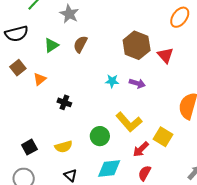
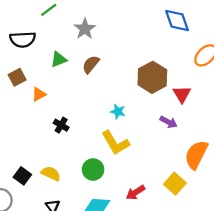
purple arrow: (137, 83) -> (169, 122), moved
yellow L-shape: (129, 122) -> (115, 143), moved
yellow square: (163, 137) -> (175, 184), moved
black square: (29, 147) -> (22, 176), moved, turned -35
yellow semicircle: (63, 147) -> (51, 174), turned -150

